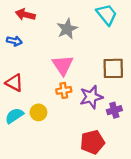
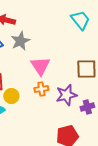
gray star: (67, 29) -> (20, 41), moved
yellow circle: (38, 112) -> (11, 96), moved

